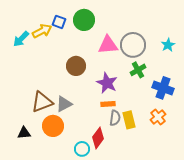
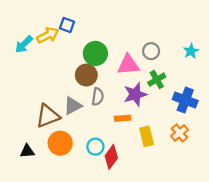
green circle: (84, 20) -> (95, 53), moved
pink triangle: (108, 45) -> (128, 65), moved
gray circle: (133, 45) -> (151, 51), size x0.6
purple star: (107, 83) -> (135, 94), moved, turned 30
gray triangle: (64, 104) -> (73, 106), moved
gray semicircle: (115, 118) -> (98, 97), moved
cyan circle: (82, 149) -> (95, 147), moved

